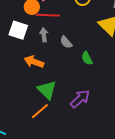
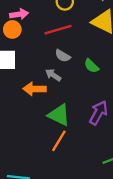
red line: (48, 15) -> (58, 30), moved
gray arrow: (44, 35) -> (53, 75), moved, turned -32

